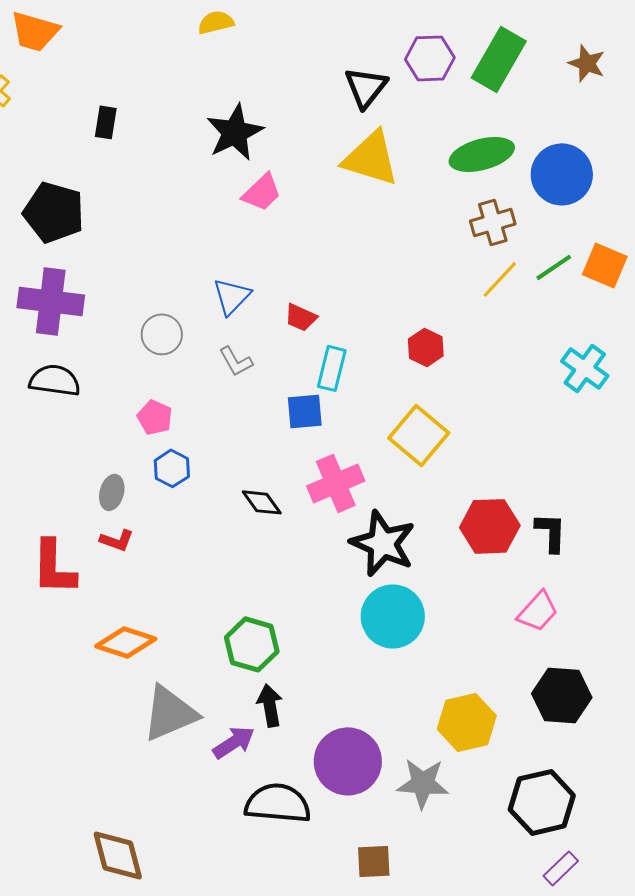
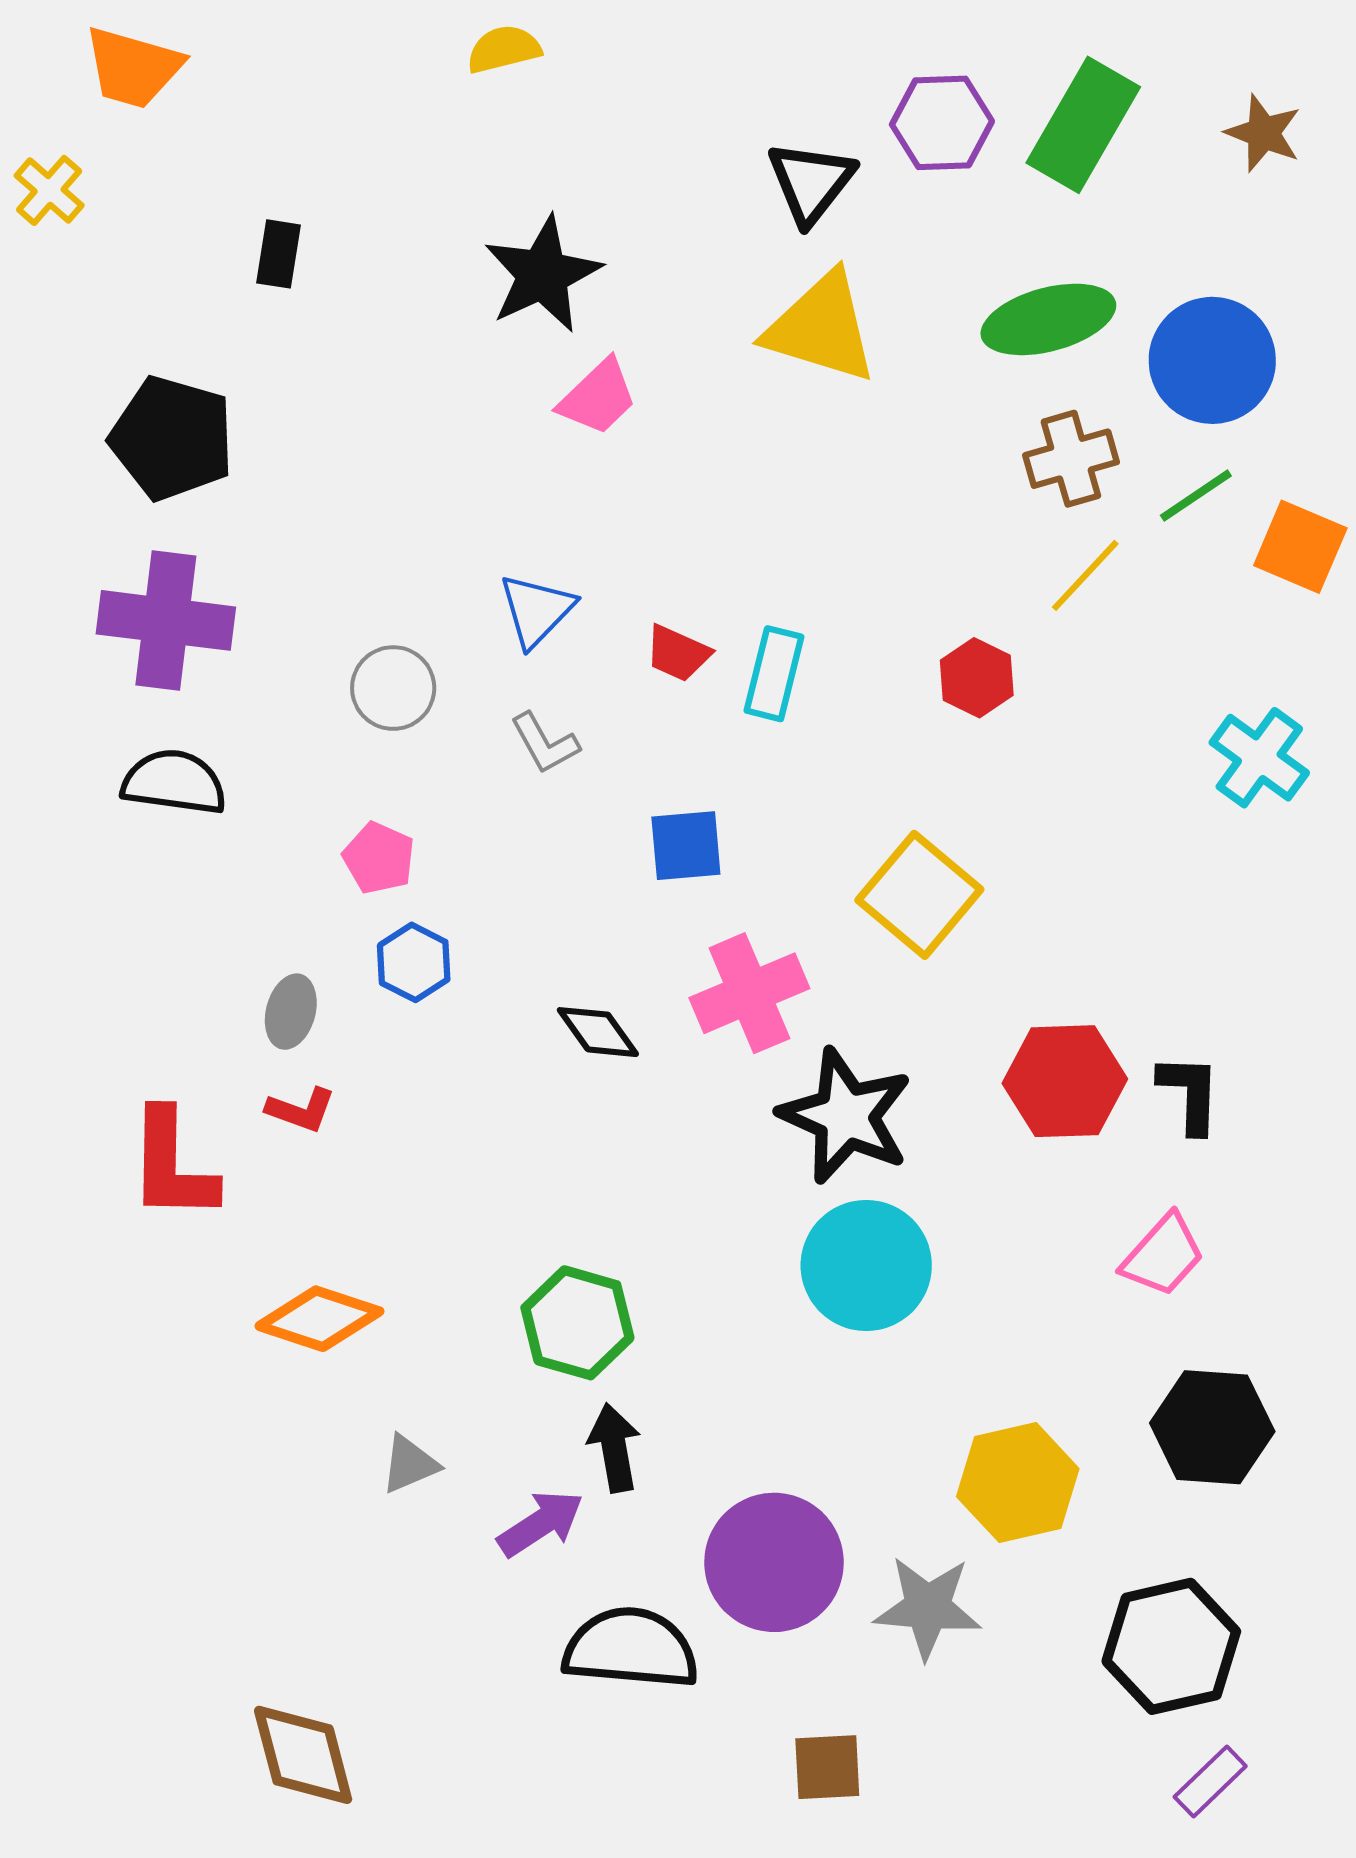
green line: (554, 267) -> (1196, 496), moved
red hexagon: (426, 347) -> (977, 678), moved
cyan rectangle: (332, 368) -> (774, 674), moved
gray triangle: (170, 713) -> (410, 1464), size x0.5

